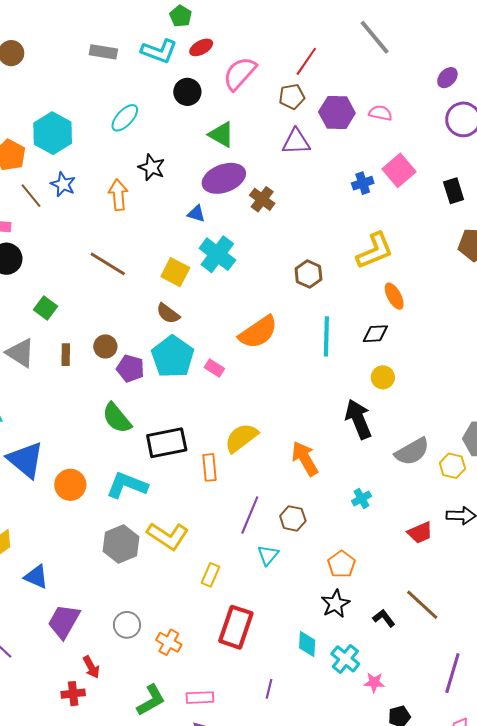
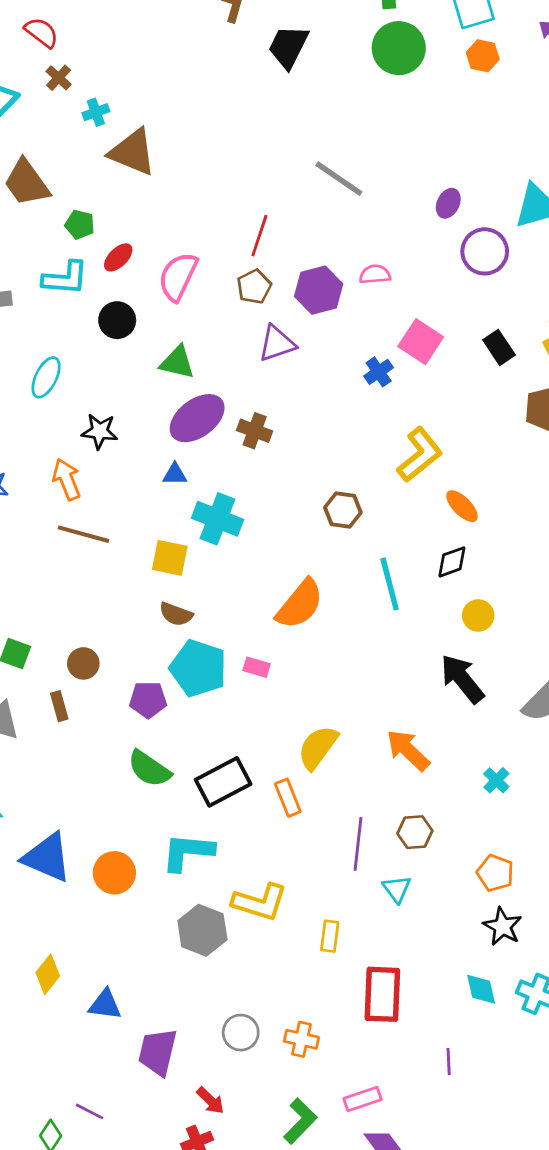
brown line: (108, 264) -> (84, 534), moved
brown circle: (105, 346) -> (83, 663), moved

